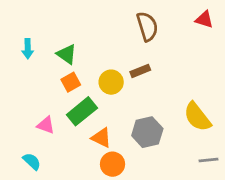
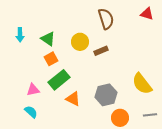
yellow circle: (111, 82) -> (80, 42), moved
pink triangle: (46, 125) -> (33, 90), turned -32
cyan semicircle: (32, 161) -> (31, 112), moved
orange circle: (112, 164) -> (120, 118), moved

